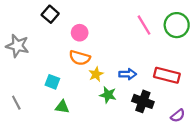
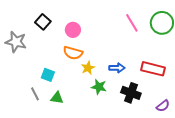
black square: (50, 14) -> (43, 22), moved
gray line: (16, 103) -> (35, 94), moved

